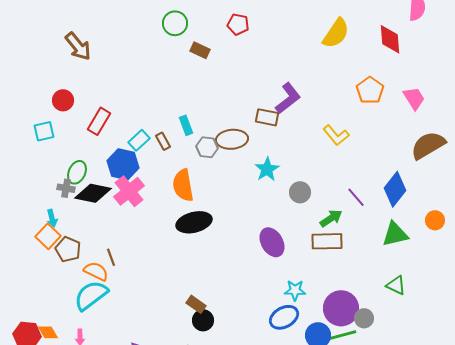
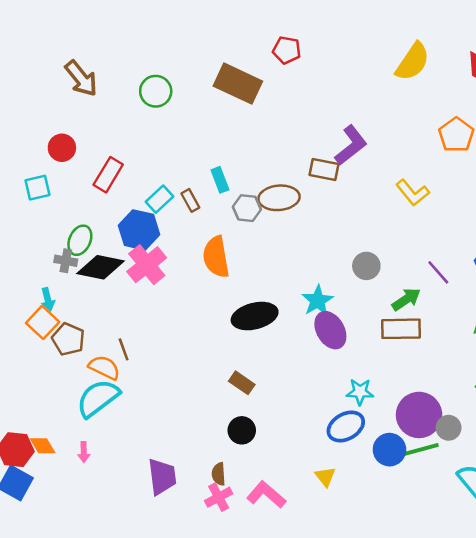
green circle: (175, 23) -> (156, 91), moved
brown rectangle: (200, 50) -> (238, 84), size x1.8
cyan star: (267, 169) -> (318, 301), moved
black ellipse: (194, 222) -> (255, 316), moved
brown rectangle: (196, 304) -> (242, 383), moved

